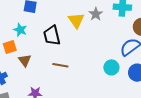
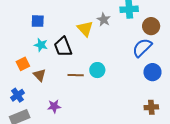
cyan star: (20, 30) -> (41, 45), moved
cyan circle: (111, 67) -> (97, 70), moved

